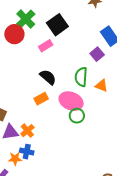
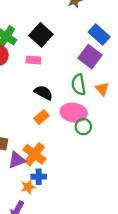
pink rectangle: (46, 46) -> (33, 60), turned 48
purple square: (97, 54) -> (90, 57), size x1.5
orange triangle: (101, 86) -> (102, 89), turned 40
orange cross: (27, 131) -> (34, 154), size x1.5

